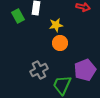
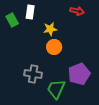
gray cross: (39, 70) -> (33, 74), turned 36

